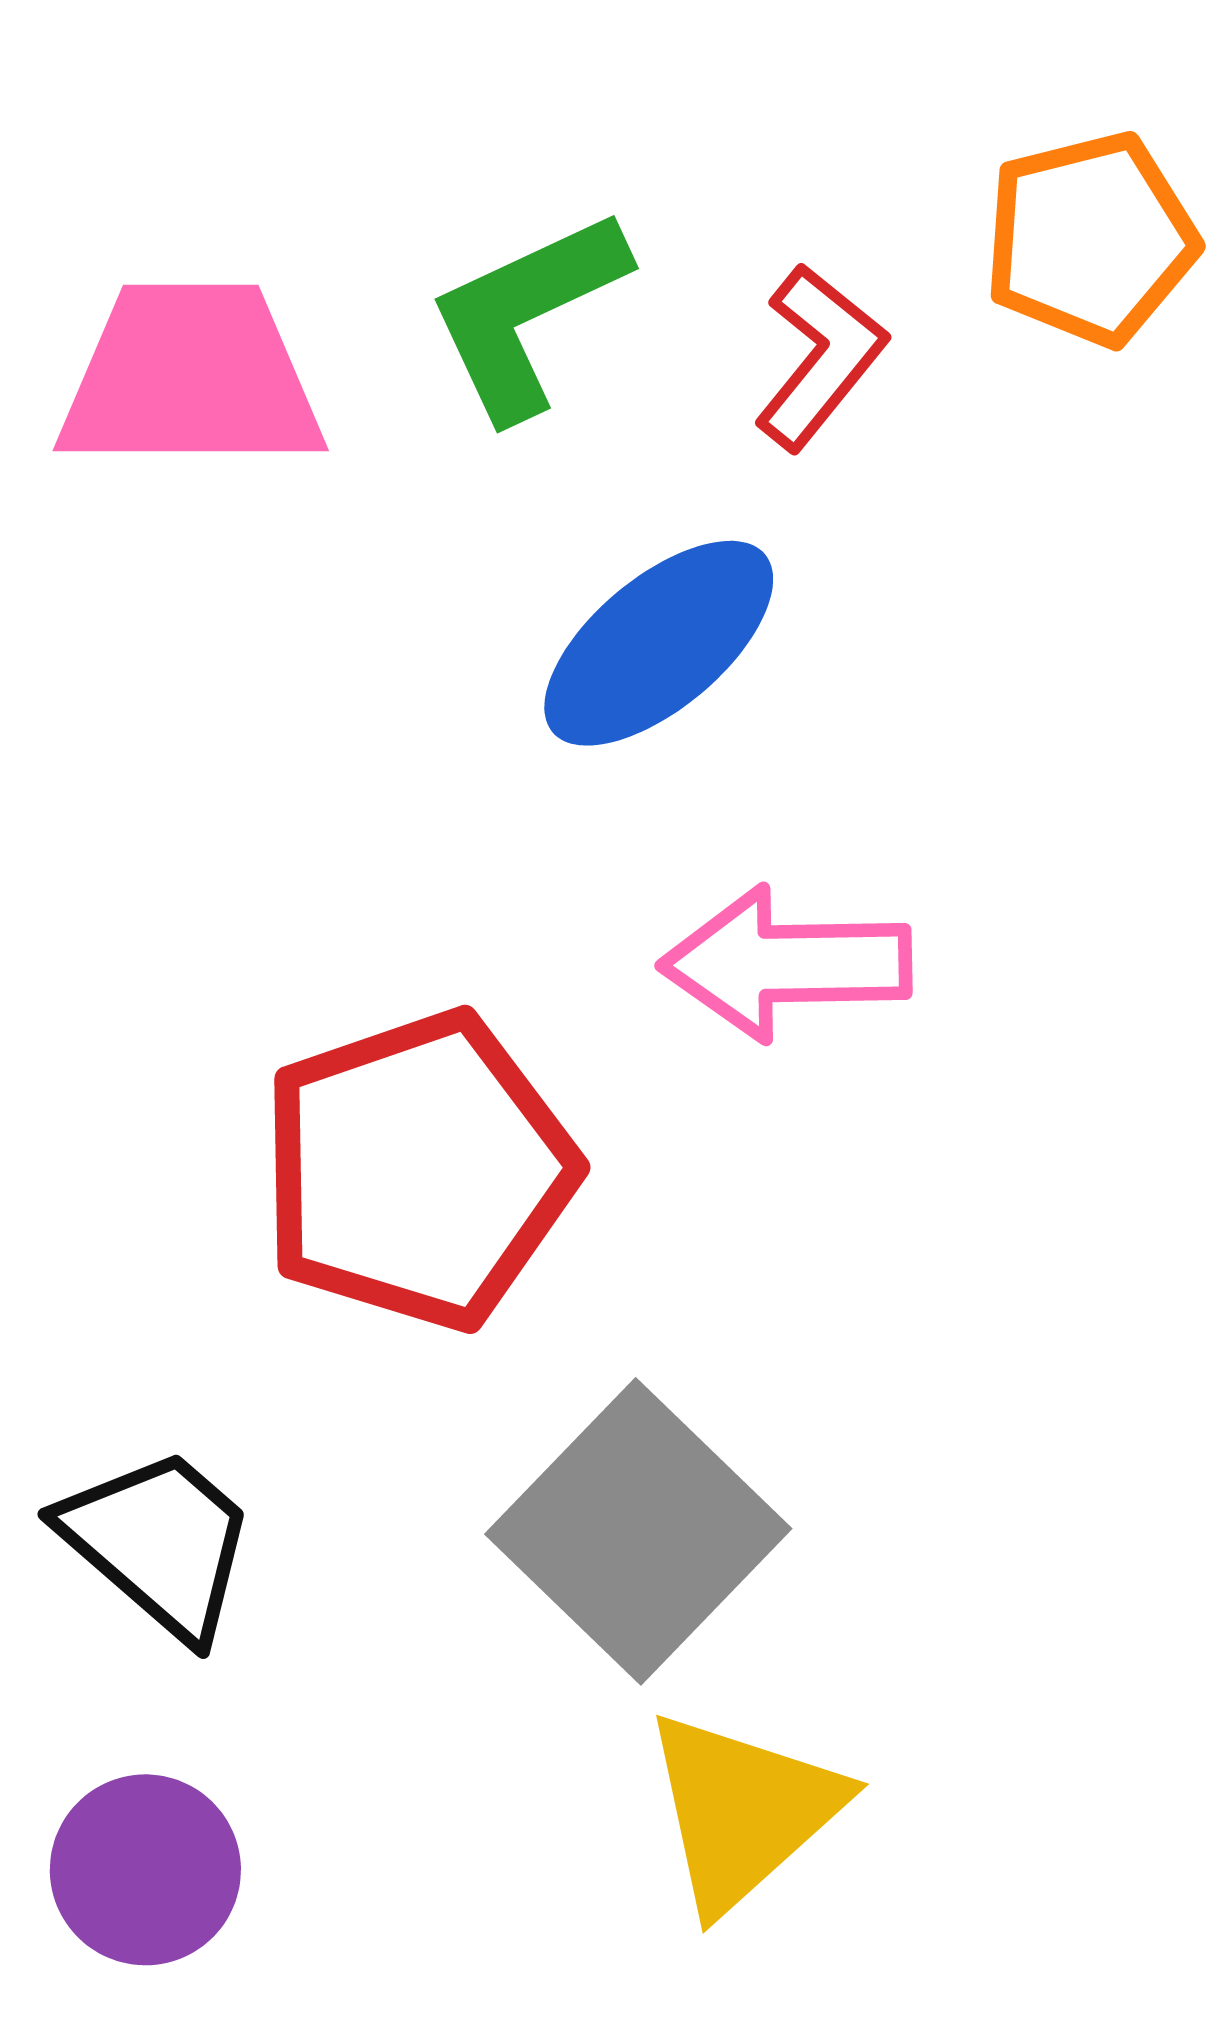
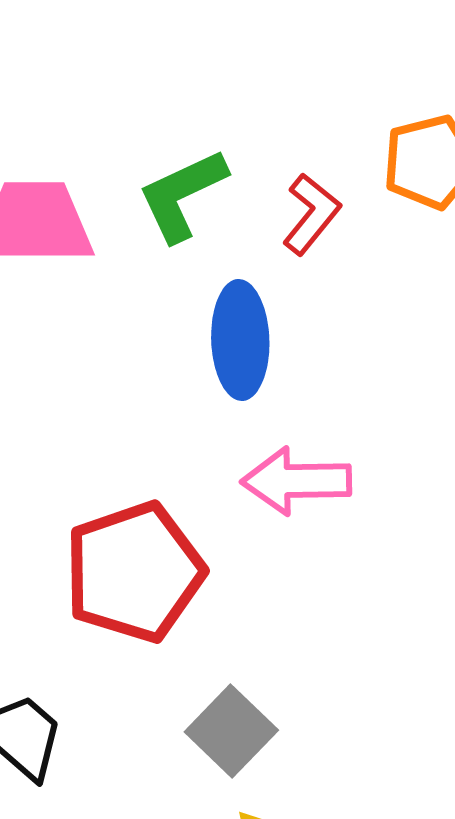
blue ellipse: (659, 643) -> (240, 340), turned -52
gray square: (638, 1531) -> (231, 731), size x0.7

